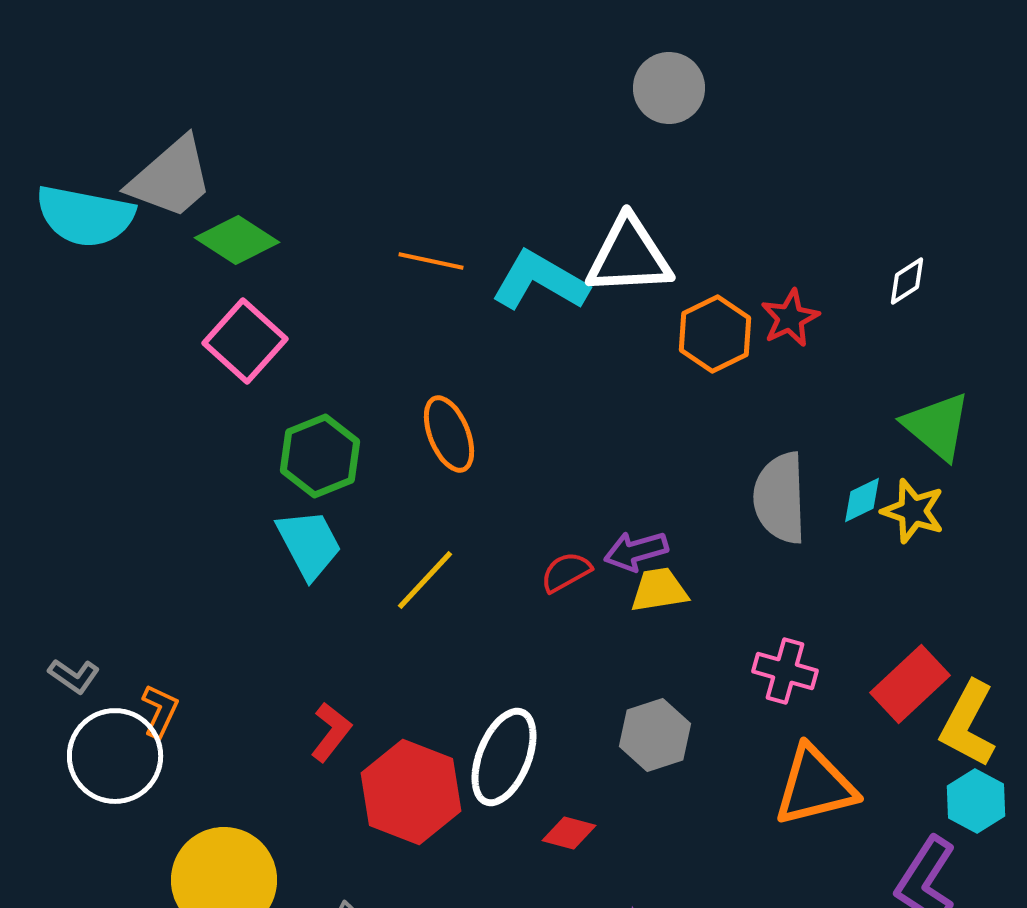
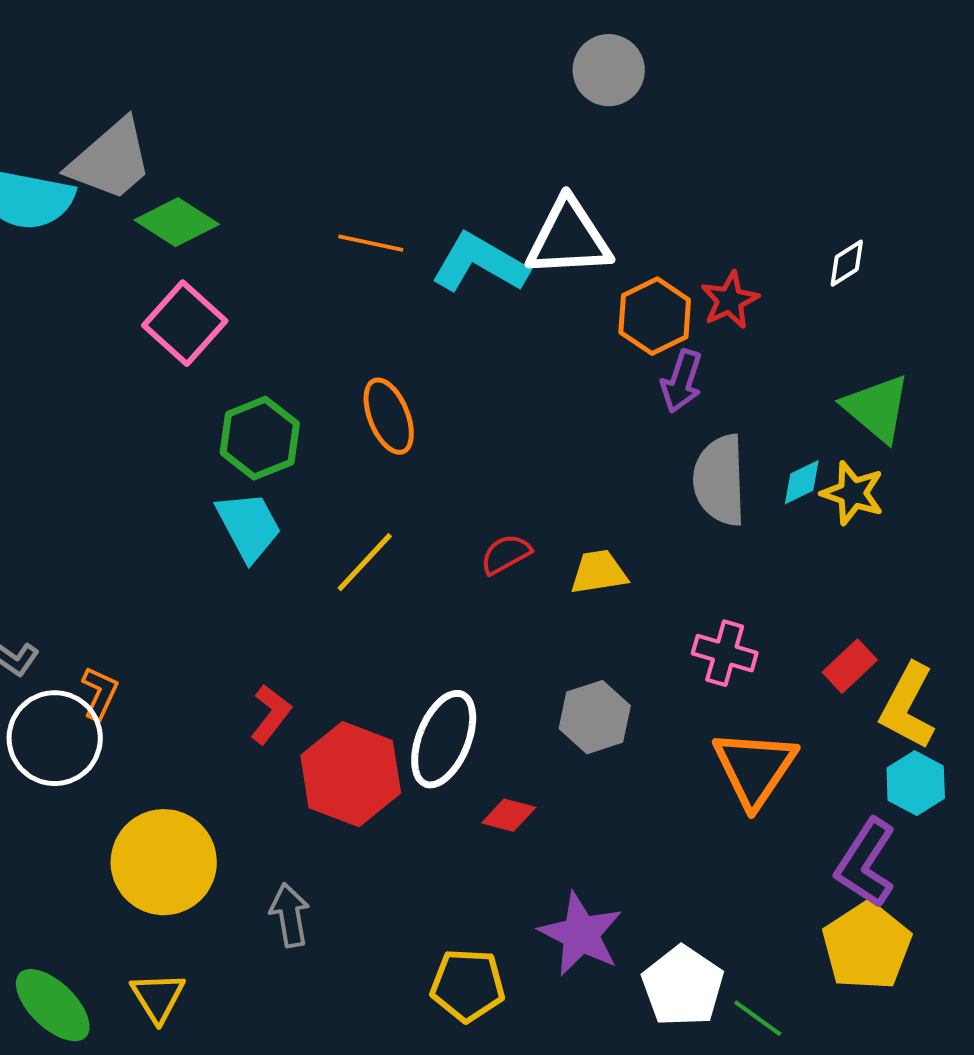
purple arrow: (636, 551) -> (682, 381), moved, turned -56
red rectangle: (910, 684) -> (850, 666), size x0.7
orange triangle: (815, 786) -> (755, 768), turned -42

